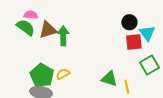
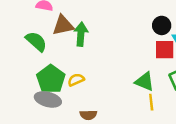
green semicircle: (26, 27) -> (36, 41), moved
green triangle: (109, 79) -> (145, 82), moved

